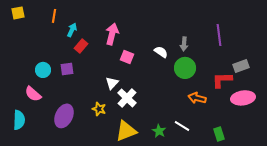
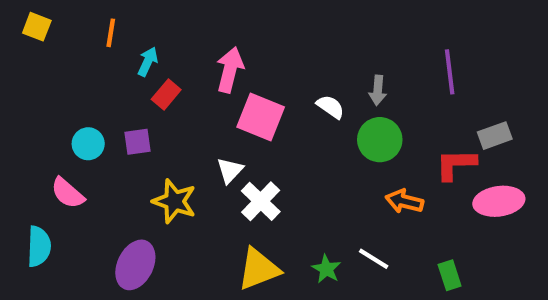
yellow square: (18, 13) -> (37, 27), turned 32
pink square: (127, 57) -> (261, 117), size x1.6
yellow star: (99, 109) -> (174, 201), moved, size x1.5
purple ellipse: (64, 116) -> (135, 265), moved

